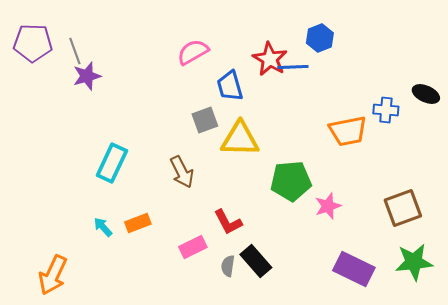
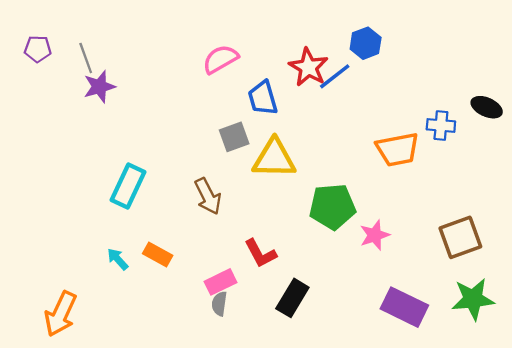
purple pentagon: (33, 43) -> (38, 49), size x0.6
blue line: (293, 67) -> (335, 76), turned -36
orange rectangle: (138, 223) -> (158, 255), turned 50
black rectangle: (256, 261) -> (292, 298), turned 72
gray semicircle: (228, 266) -> (219, 304), moved

